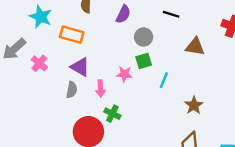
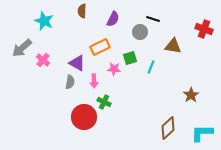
orange rectangle: (72, 35) -> (100, 47), moved, turned -42
gray circle: (144, 37) -> (140, 32), moved
cyan line: (164, 80) -> (151, 67), moved
brown star: (194, 105) -> (191, 95), moved

